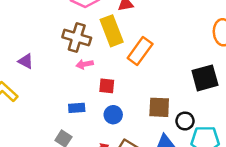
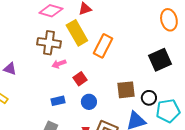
red square: (107, 86) -> (80, 79), turned -32

